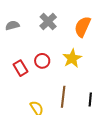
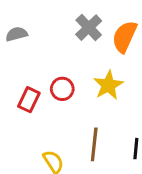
gray cross: (48, 22) -> (89, 28), moved
red rectangle: (21, 68) -> (29, 100), turned 56

